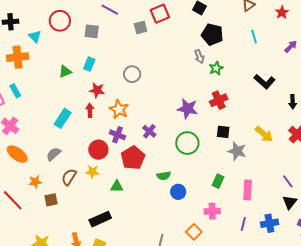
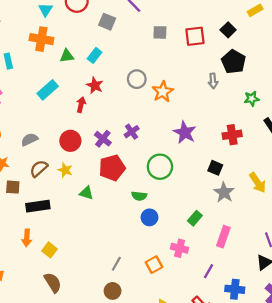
red square: (160, 14) -> (195, 36), moved
orange cross: (18, 57) -> (41, 39), moved
green star: (216, 68) -> (252, 99), moved
red cross: (219, 100) -> (232, 135), moved
orange star: (119, 109) -> (163, 92), moved
cyan rectangle: (63, 118) -> (48, 90), moved
purple cross: (149, 131) -> (132, 132), moved
green circle: (187, 143) -> (160, 167), moved
red circle: (98, 150) -> (70, 141), moved
black rectangle: (100, 219) -> (38, 206), moved
blue cross: (269, 223) -> (235, 289), moved

